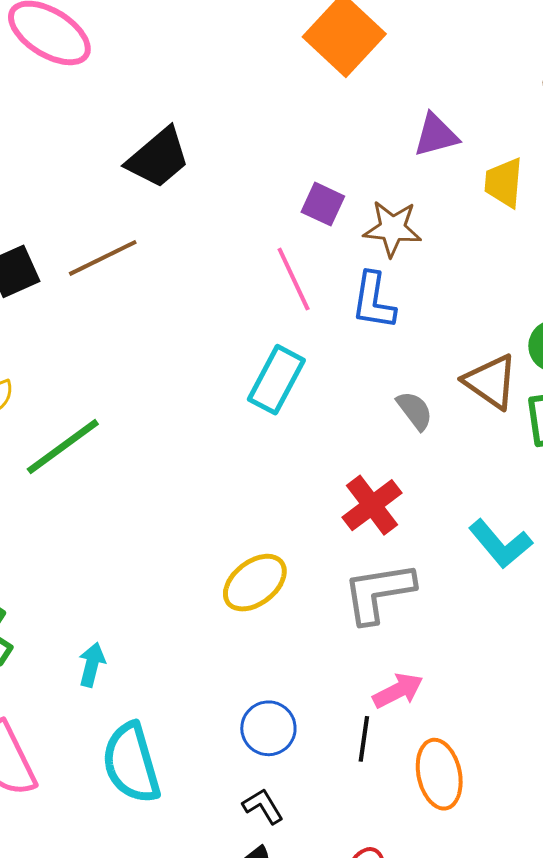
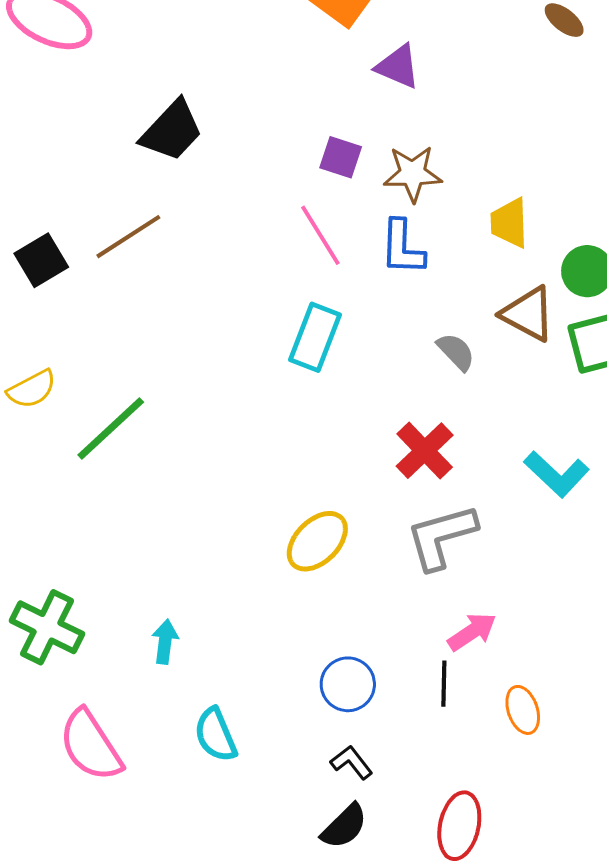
purple triangle: (436, 135) -> (398, 66), moved, turned 45
yellow trapezoid: (504, 183) -> (509, 223), moved
cyan semicircle: (131, 763) -> (216, 735), size x0.7
orange ellipse: (439, 774) -> (523, 710), size x0.7

